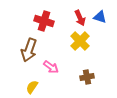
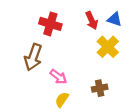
yellow cross: (80, 41) -> (108, 47), moved
yellow semicircle: (32, 87) -> (62, 100), moved

